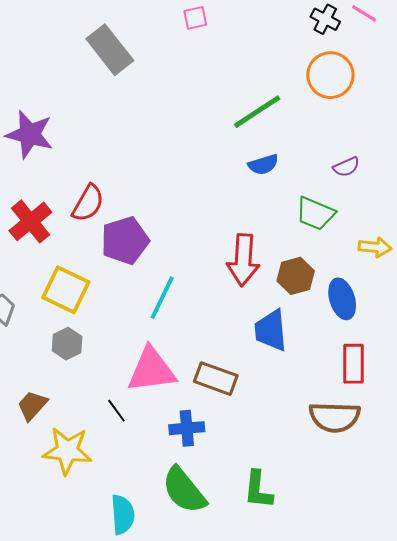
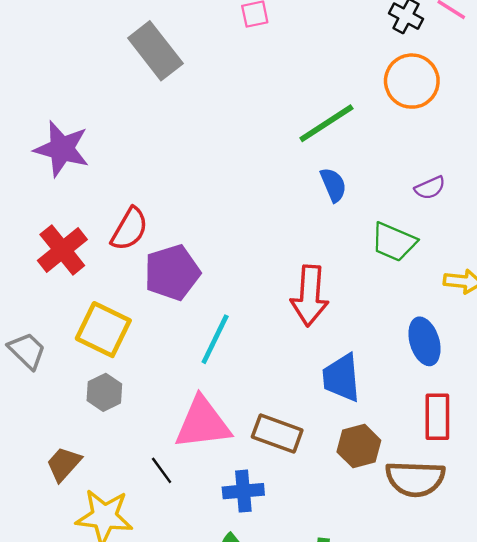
blue semicircle: (263, 165) -> (333, 185), turned -96
brown hexagon: (296, 276) -> (359, 446), moved

